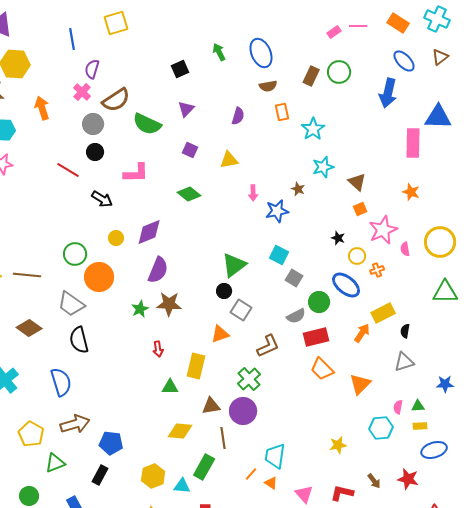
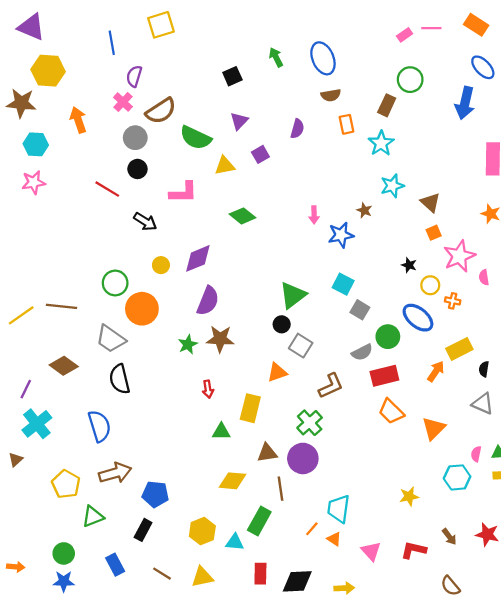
brown rectangle: (311, 76) -> (387, 105), moved
purple square: (190, 150) -> (260, 154), moved, turned 35
yellow triangle: (229, 160) -> (225, 166), moved
orange cross: (377, 270) -> (453, 301), turned 32
gray triangle: (404, 362) -> (483, 404), turned 40

